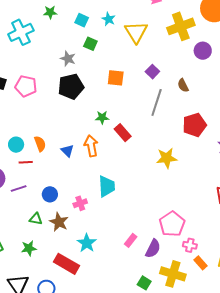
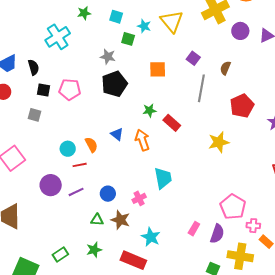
cyan star: (109, 19) -> (144, 26), moved
brown semicircle: (183, 85) -> (225, 68), turned 56
blue triangle: (67, 151) -> (117, 134), moved

